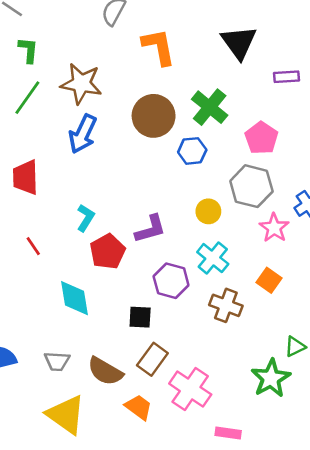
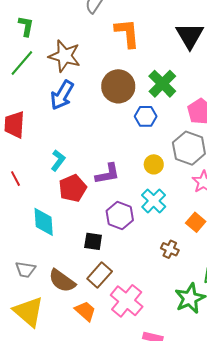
brown cross: (226, 305) -> (170, 249), moved, size x0.7

